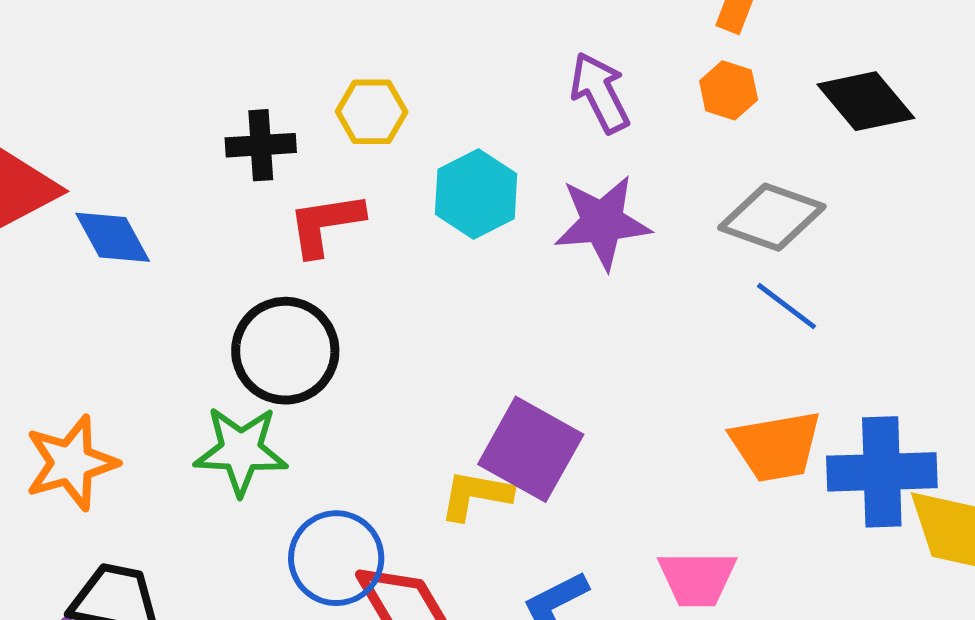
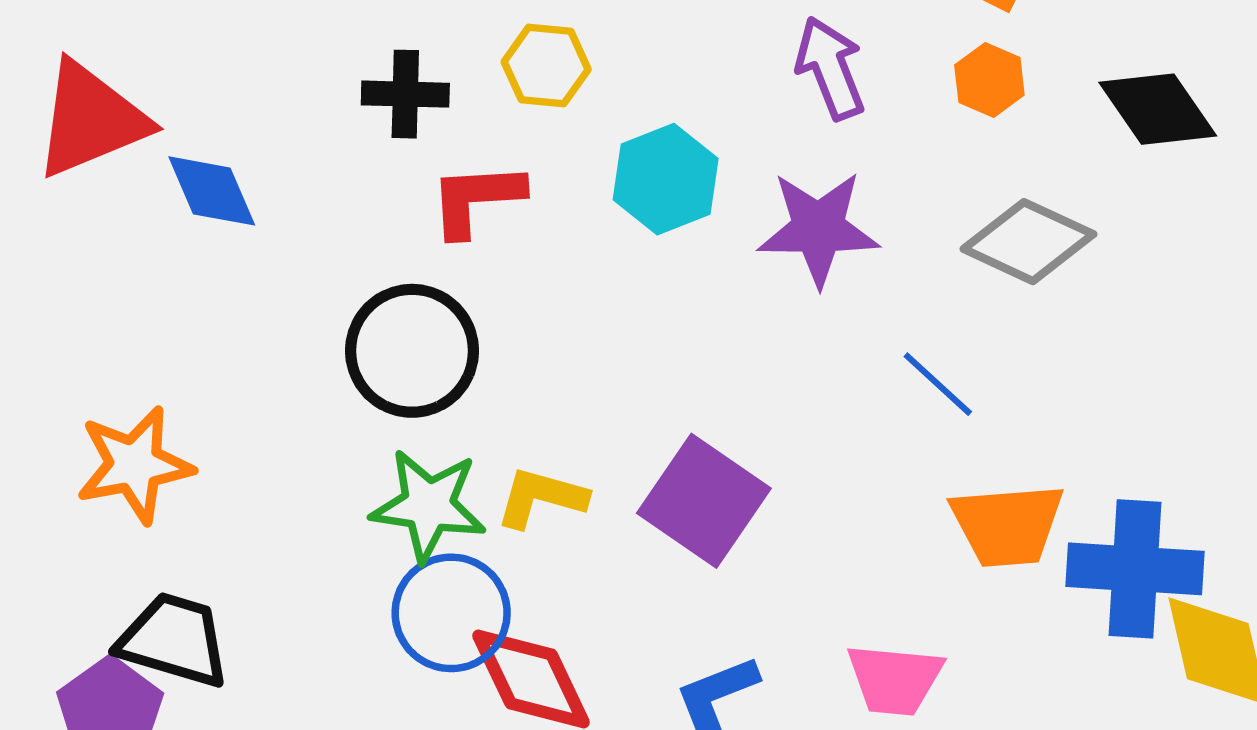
blue line: (787, 306) -> (938, 384), moved
green star: (241, 451) -> (428, 505), moved
yellow L-shape: (476, 495) -> (541, 498), moved

